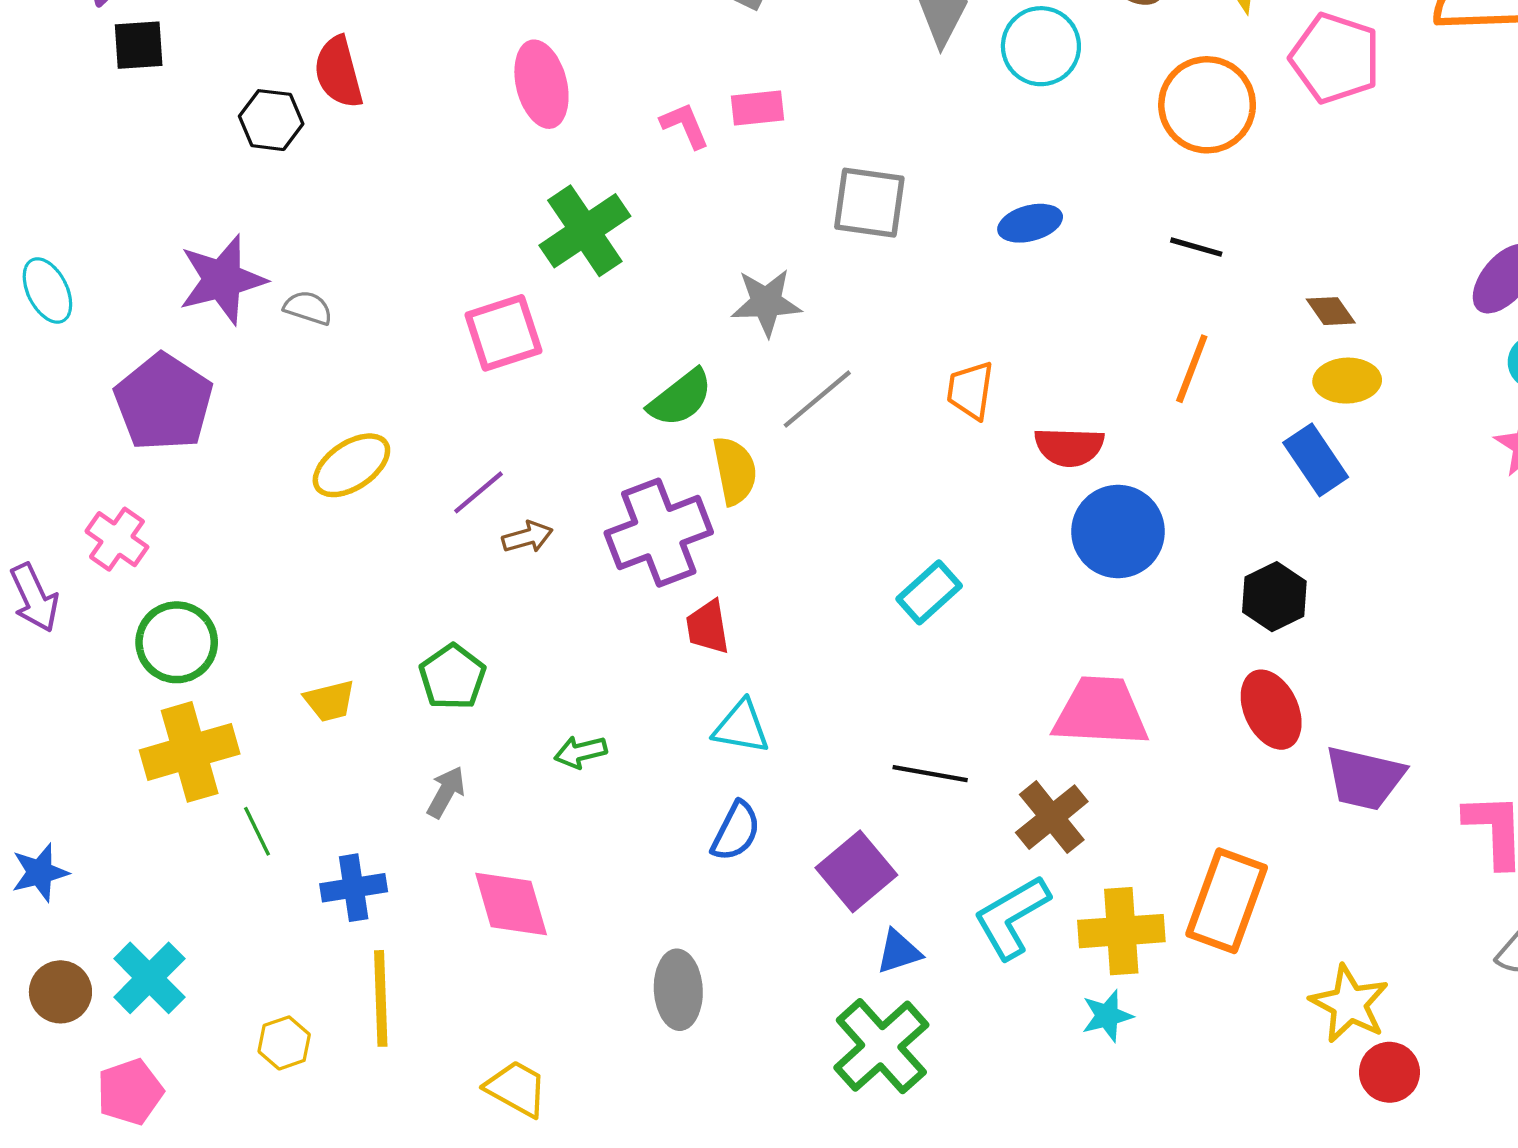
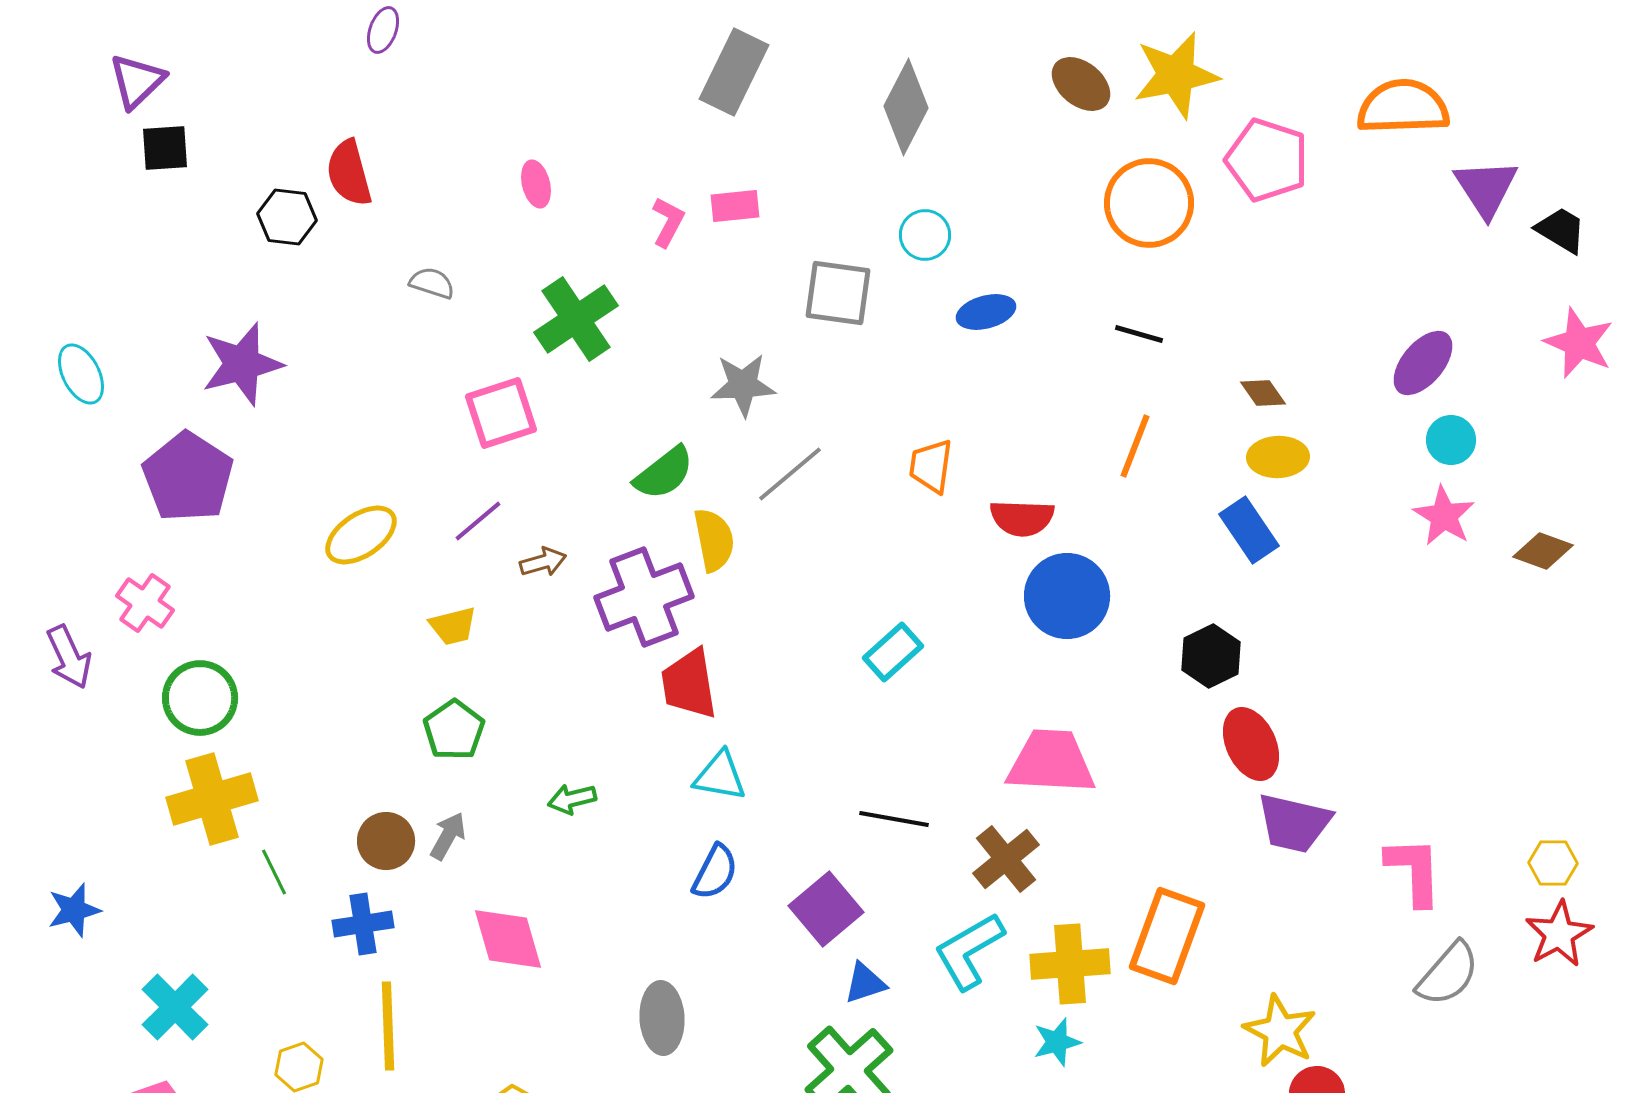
cyan circle: (1041, 46) -> (925, 235), moved, size x0.7
pink ellipse: (541, 84) -> (536, 184), size x0.6
pink L-shape: (685, 125) -> (668, 222), turned 51
gray semicircle: (308, 308) -> (432, 283), moved
purple line: (478, 492) -> (478, 521), moved
brown arrow: (527, 537) -> (543, 562), moved
red trapezoid: (708, 627) -> (689, 684), size x1.4
yellow trapezoid: (330, 701) -> (453, 626), moved
red ellipse: (1271, 710) -> (1251, 744), moved
brown circle: (60, 992) -> (386, 841), moved

